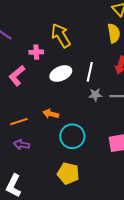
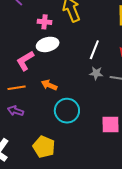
white ellipse: (61, 74) -> (48, 44), moved
pink L-shape: (17, 76) -> (25, 61), moved
yellow pentagon: (68, 173) -> (44, 147), moved

